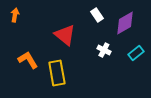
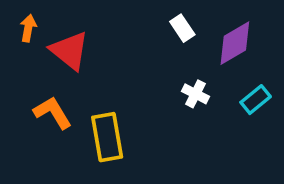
red triangle: (65, 35) -> (70, 51), moved

